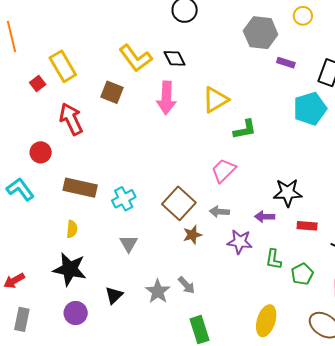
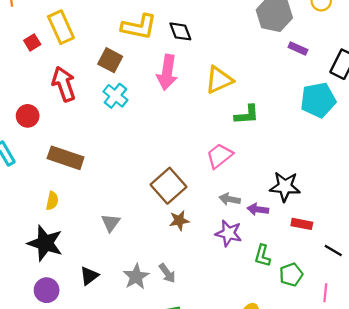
yellow L-shape: (136, 58) -> (139, 27), turned -48
cyan cross: (124, 199) -> (115, 96), moved, turned -30
gray arrow: (219, 212) -> (230, 199), moved

